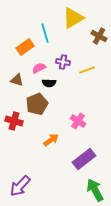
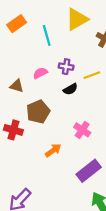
orange rectangle: (25, 47) -> (17, 24), moved
black semicircle: (49, 83) -> (70, 89), moved, turned -32

